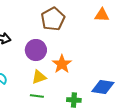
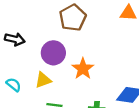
yellow triangle: (39, 77) -> (43, 80), moved

